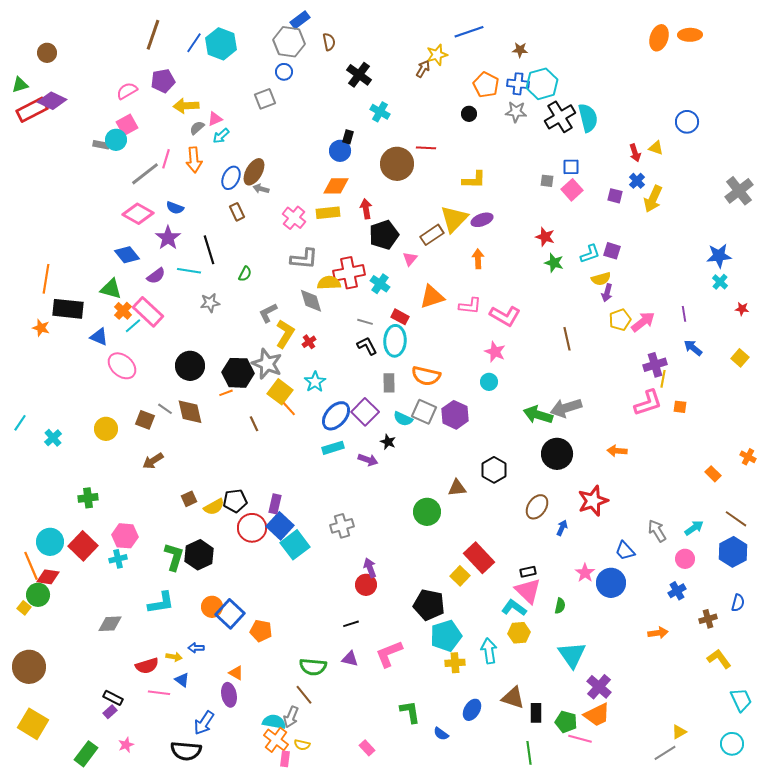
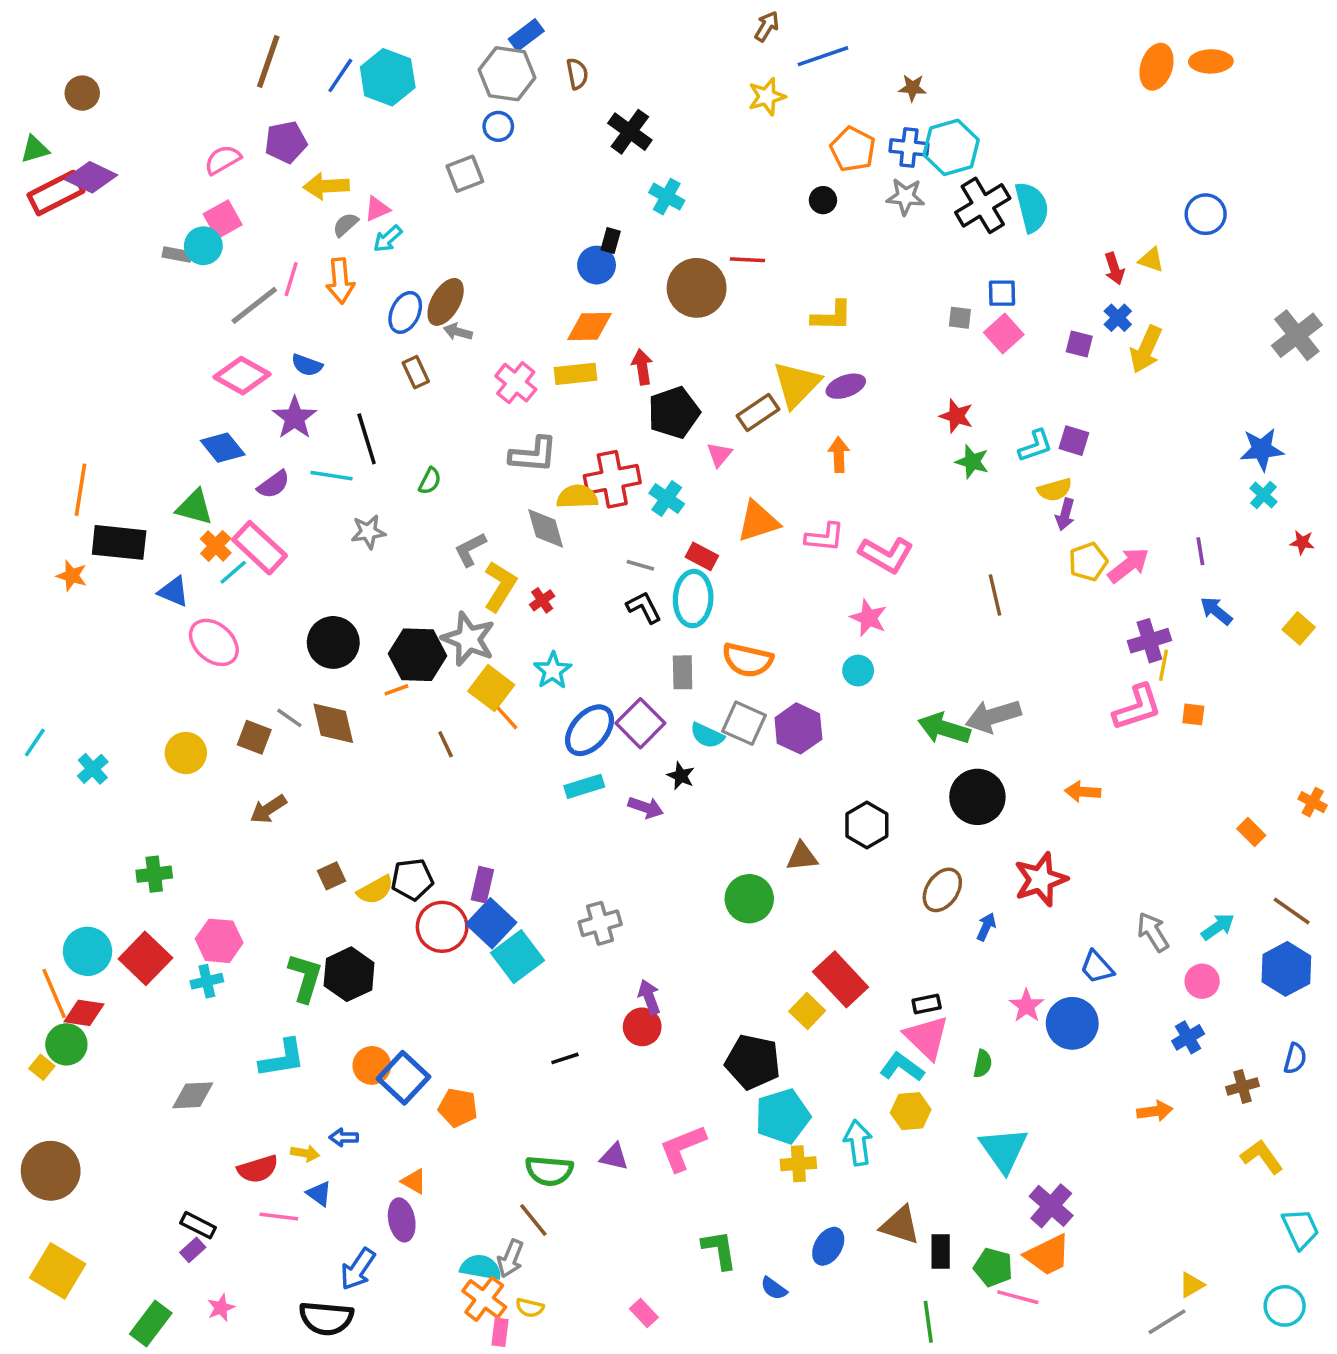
brown arrow: (423, 69) -> (767, 26), moved
black line: (351, 624) -> (565, 1058), moved

